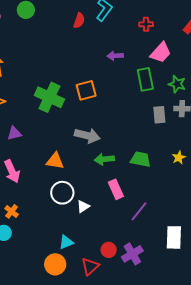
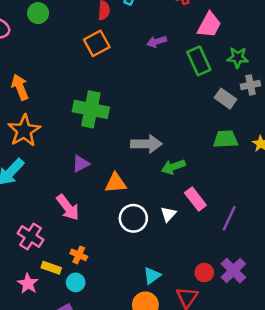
orange square: (86, 90) -> (97, 43), moved
gray rectangle: (159, 115) -> (226, 99), turned -36
purple triangle: (14, 133) -> (81, 164), moved
green trapezoid: (140, 159) -> (226, 139), moved
white triangle: (83, 207) -> (168, 214), moved

